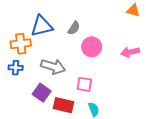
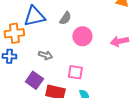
gray arrow: (53, 67) -> (45, 55), size x0.6

